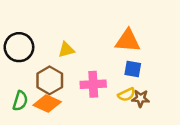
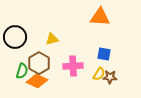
orange triangle: (128, 41) -> (100, 17), moved
yellow semicircle: (126, 94) -> (99, 74), turned -32
green semicircle: (20, 101) -> (22, 71), moved

